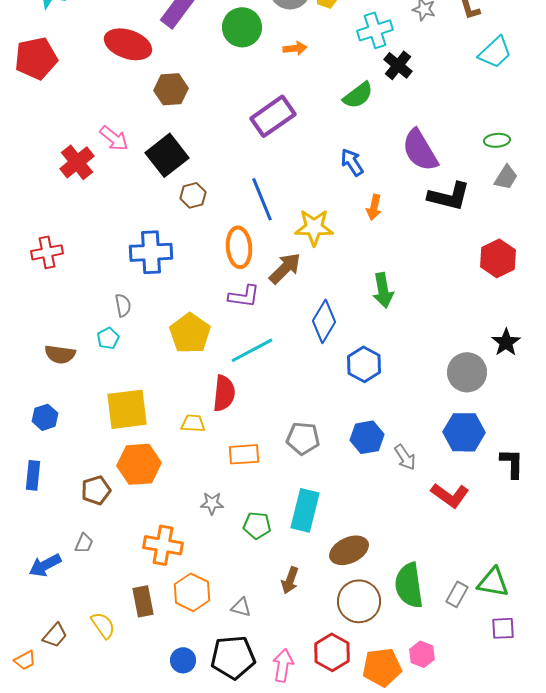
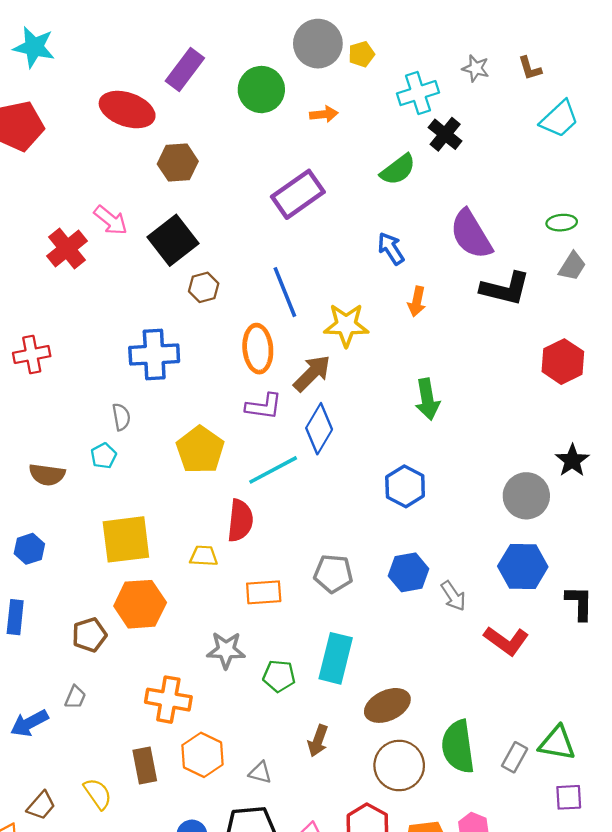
blue diamond: (324, 321) -> (319, 429), moved
gray star: (212, 503) -> (226, 650), size x1.4

